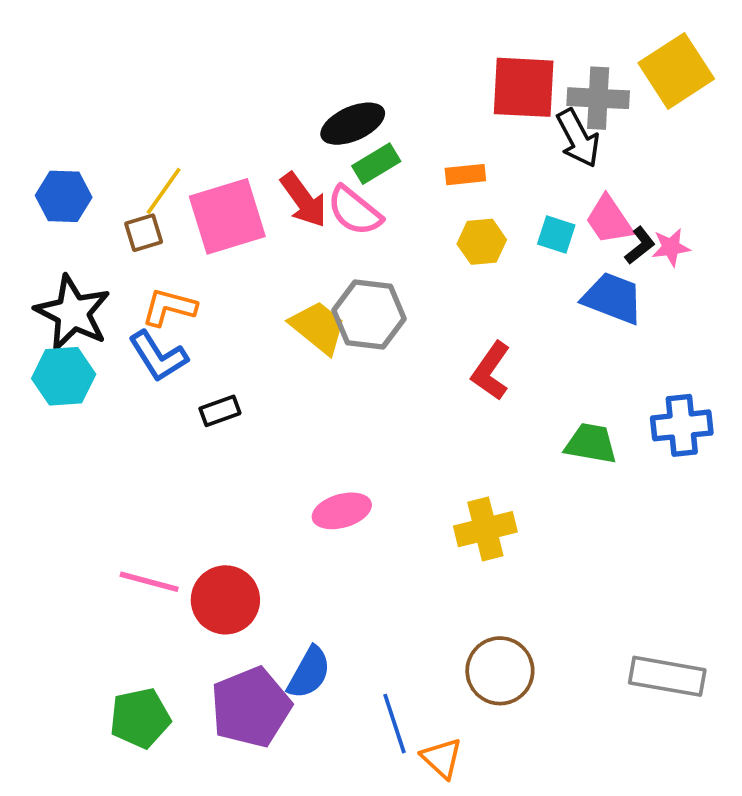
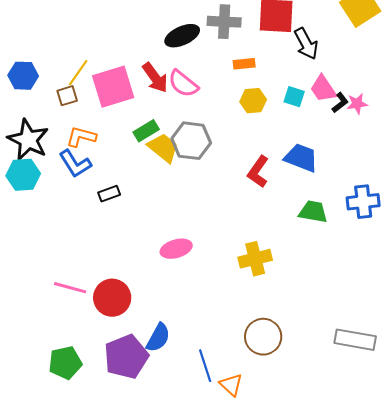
gray cross: (598, 98) -> (224, 22), moved
green rectangle: (376, 164) -> (146, 131), moved
blue trapezoid: (613, 298) -> (301, 158), moved

